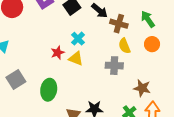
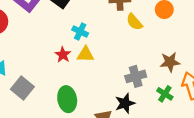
gray cross: (114, 66) -> (136, 76), moved
gray square: (16, 79) -> (22, 88), moved

